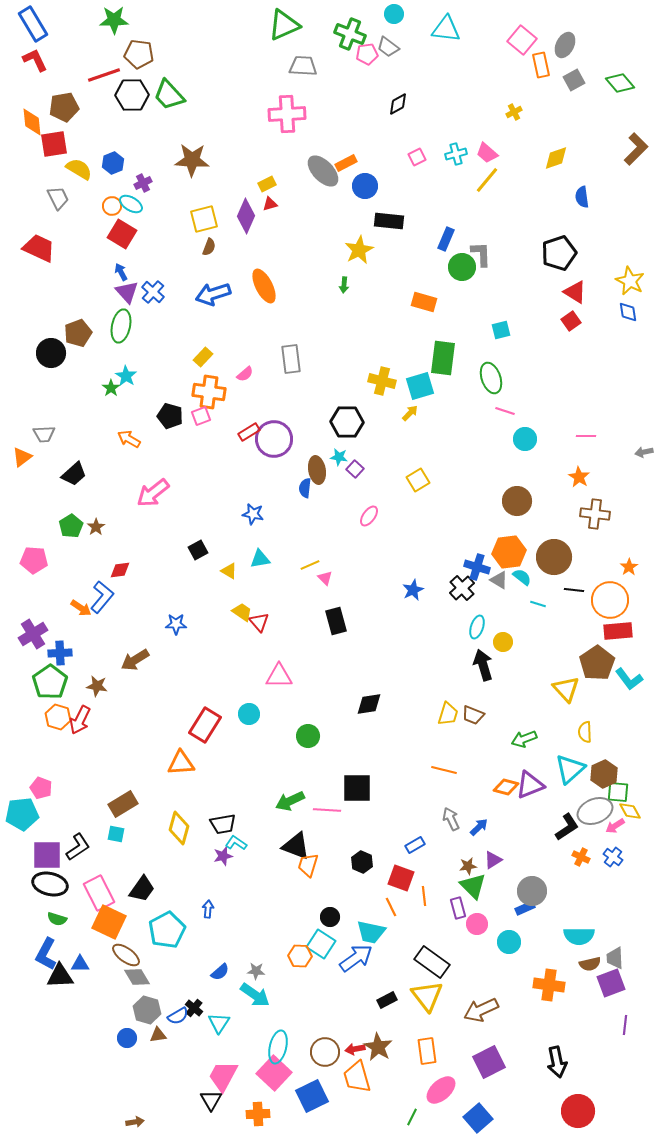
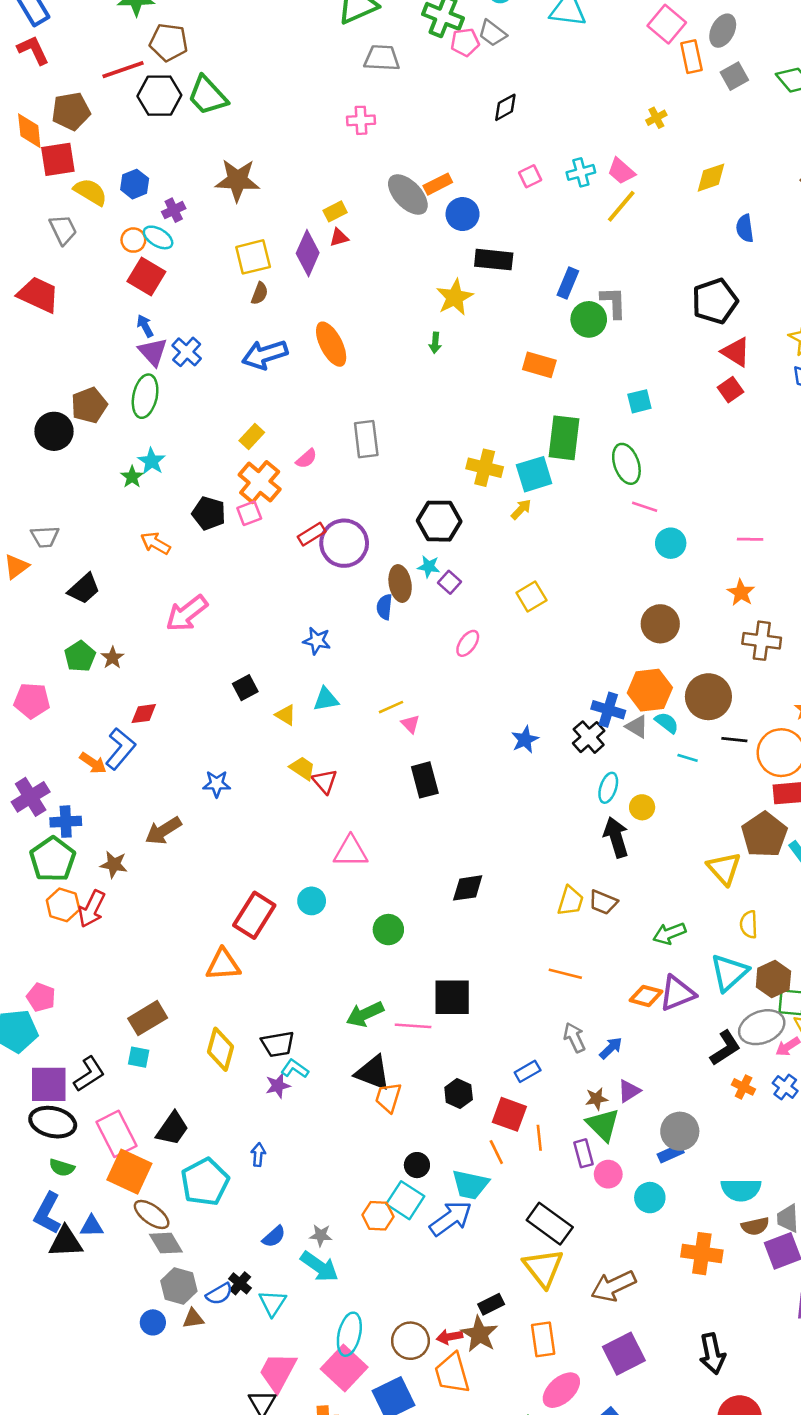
pink cross: (287, 114) -> (361, 120), size x0.6
orange cross: (209, 392) -> (260, 482), turned 32
black rectangle: (387, 1000) -> (491, 1304), moved

